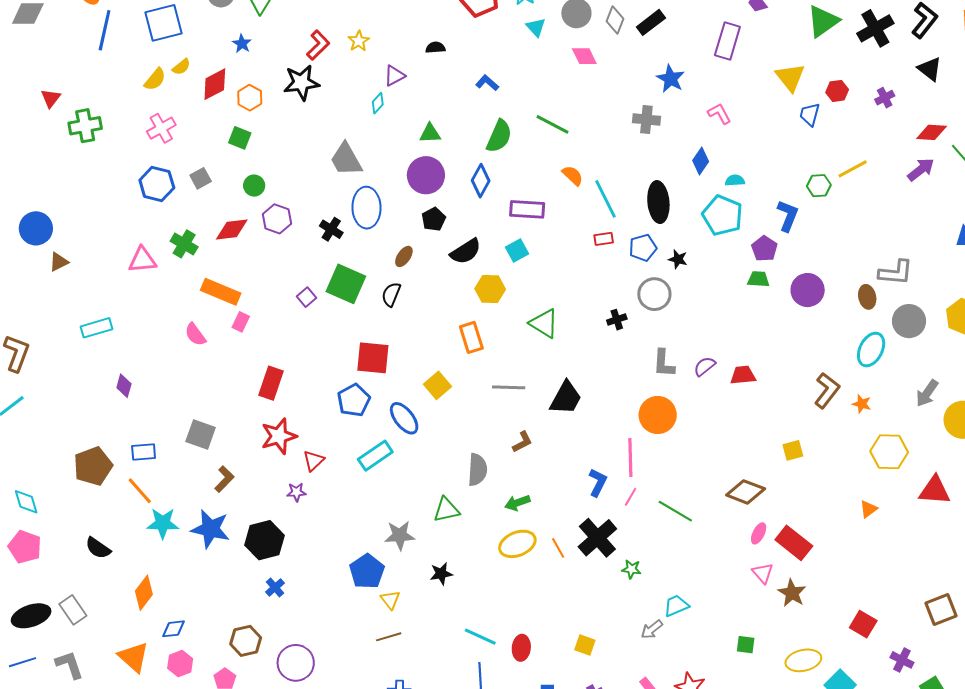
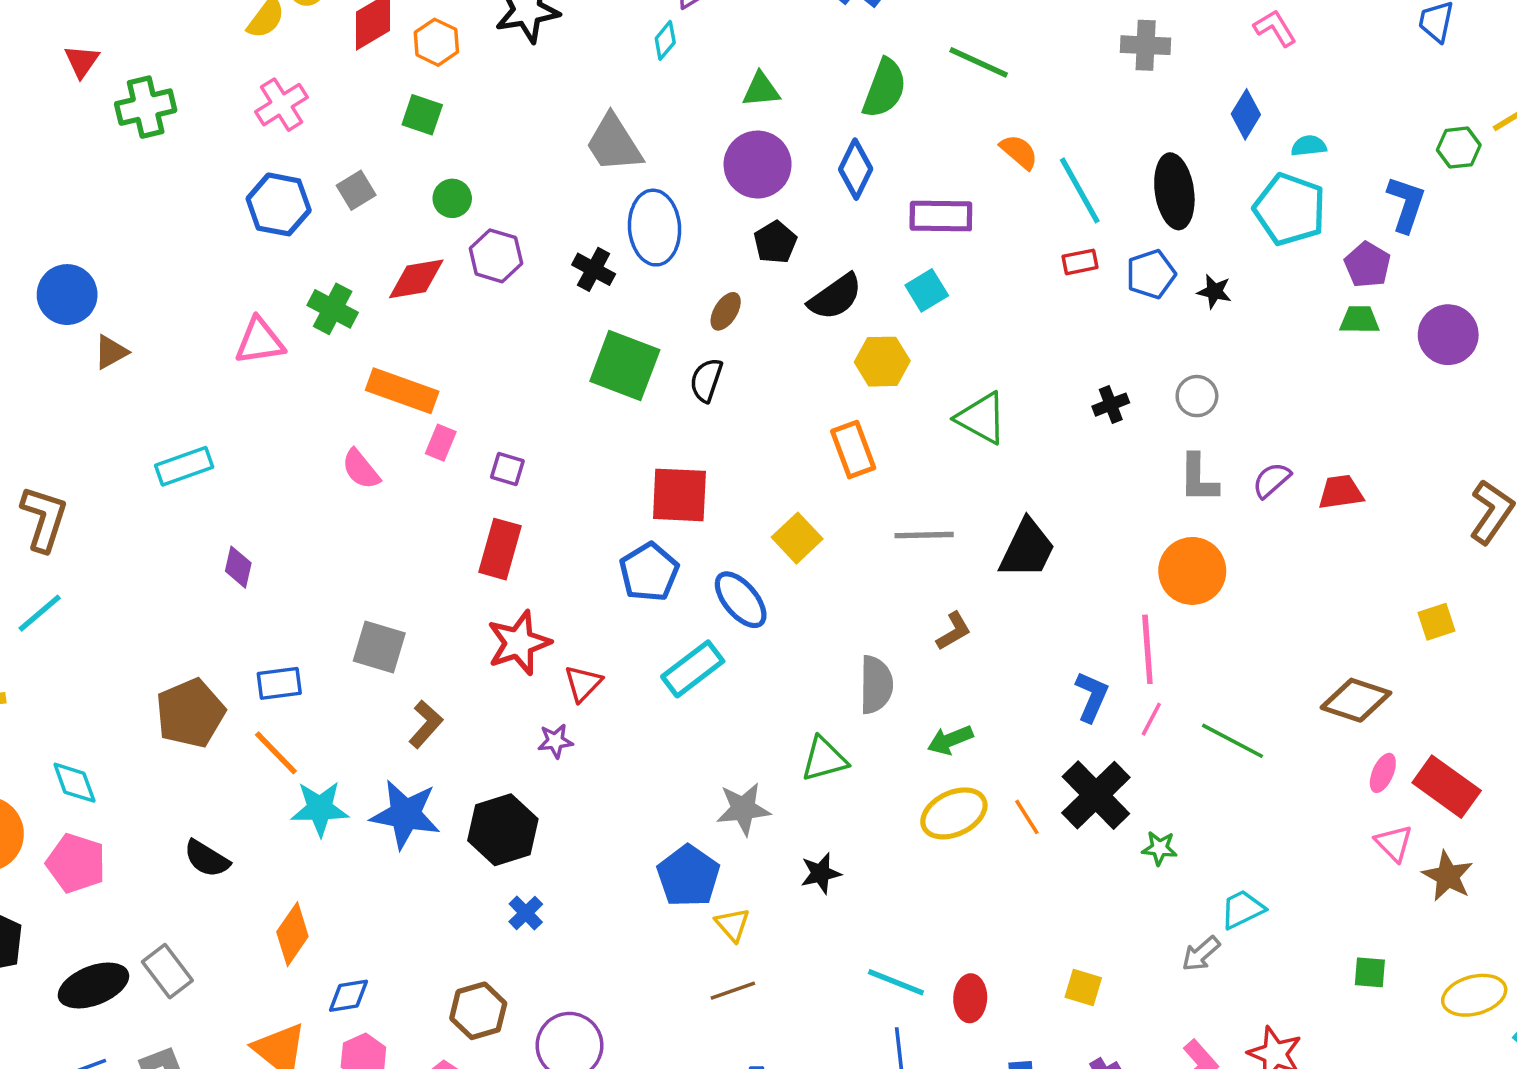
gray circle: (654, 294) -> (1197, 396), moved, size x0.7
purple square: (306, 297) -> (507, 469), moved, turned -30

